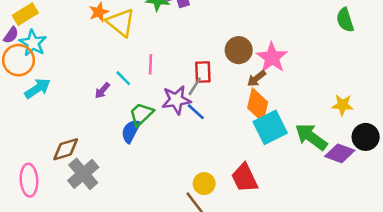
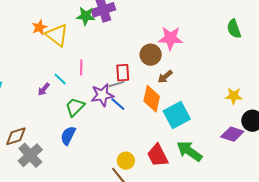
pink star: (272, 57) -> (170, 38), moved, turned -30
gray line: (195, 86) -> (117, 84), turned 42
orange diamond: (258, 105) -> (152, 99), moved
blue semicircle: (131, 131) -> (68, 136), moved
green arrow: (311, 137) -> (189, 151), moved

